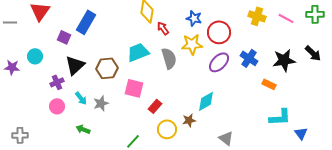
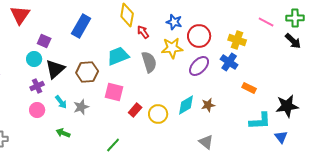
yellow cross: (257, 16) -> (237, 40), moved
blue rectangle: (86, 22) -> (81, 26), moved
black arrow: (313, 53) -> (293, 41), moved
cyan circle: (35, 56) -> (34, 59), moved
black star: (284, 60) -> (287, 106), moved
brown star: (189, 120) -> (208, 105), moved
yellow circle: (167, 129) -> (158, 114), moved

